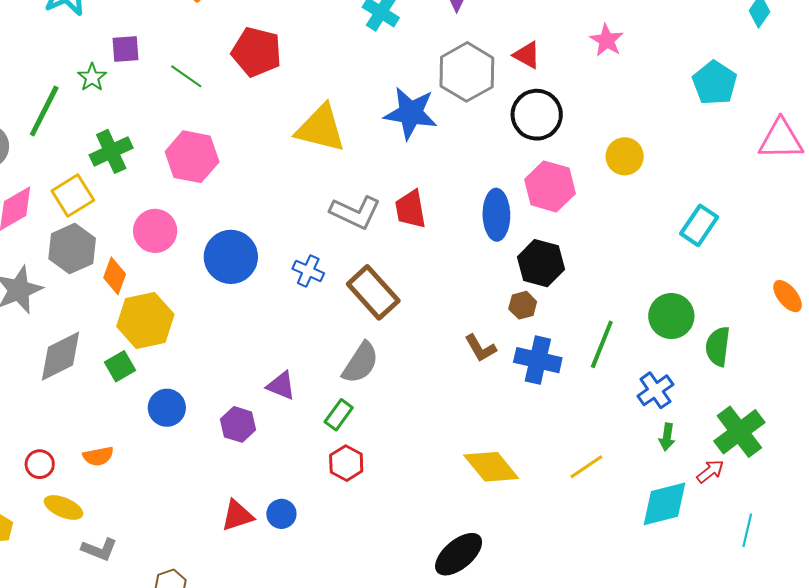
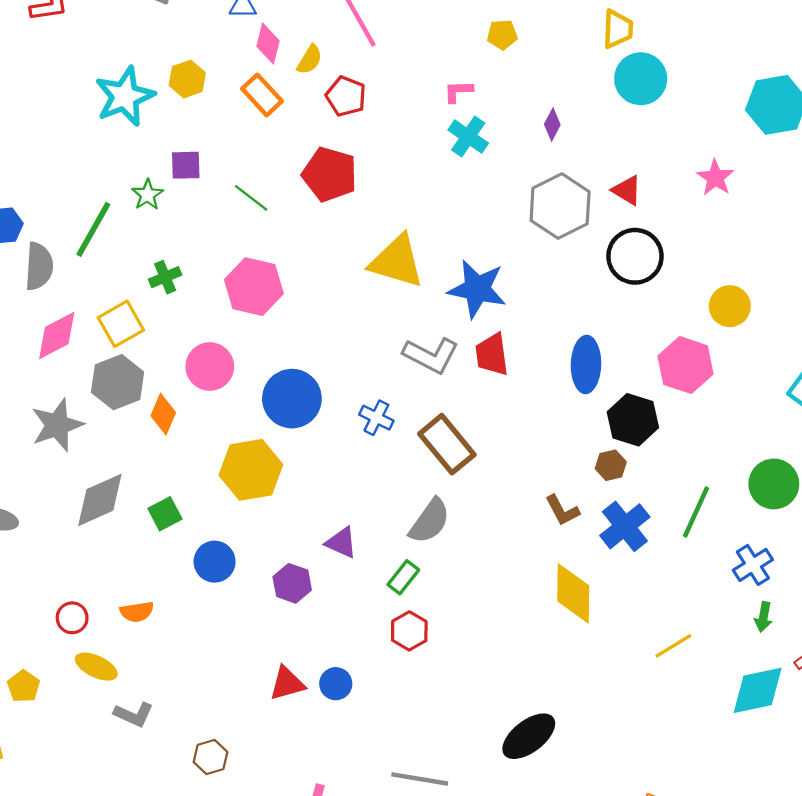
blue star: (411, 113) -> (477, 289), moved
green cross: (111, 151) -> (165, 277), size x0.7
pink hexagon: (550, 186) -> (686, 365), moved
yellow hexagon: (145, 320) -> (251, 470), moved
blue cross: (538, 360) -> (625, 526), turned 36
yellow diamond: (491, 467) -> (573, 593), moved, turned 38

